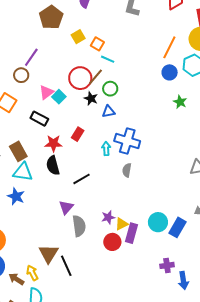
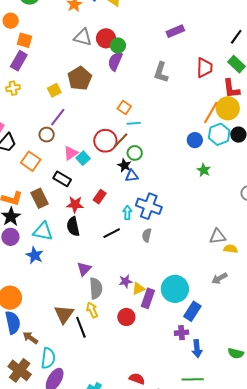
yellow square: (78, 37) -> (54, 90), moved
orange line: (169, 47) -> (211, 112), moved
cyan line: (108, 59) -> (134, 123), turned -32
black star: (91, 98) -> (124, 165), moved
brown rectangle: (18, 151) -> (40, 198), moved
black line: (82, 179) -> (112, 233), moved
cyan circle: (158, 222) -> (175, 289), size x1.4
blue rectangle: (177, 227) -> (192, 311), moved
red circle: (112, 242) -> (126, 317), moved
yellow arrow: (32, 273) -> (92, 310), moved

